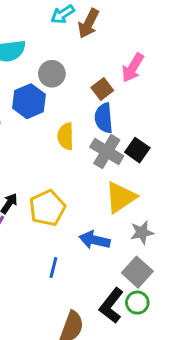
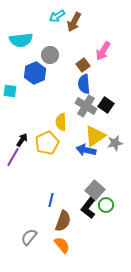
yellow semicircle: (66, 136) -> (61, 122), moved
gray star: (142, 232) -> (115, 143), moved
blue arrow: (95, 240) -> (86, 150), moved
blue line: (53, 267) -> (51, 200), moved
gray square: (137, 272) -> (95, 190), moved

